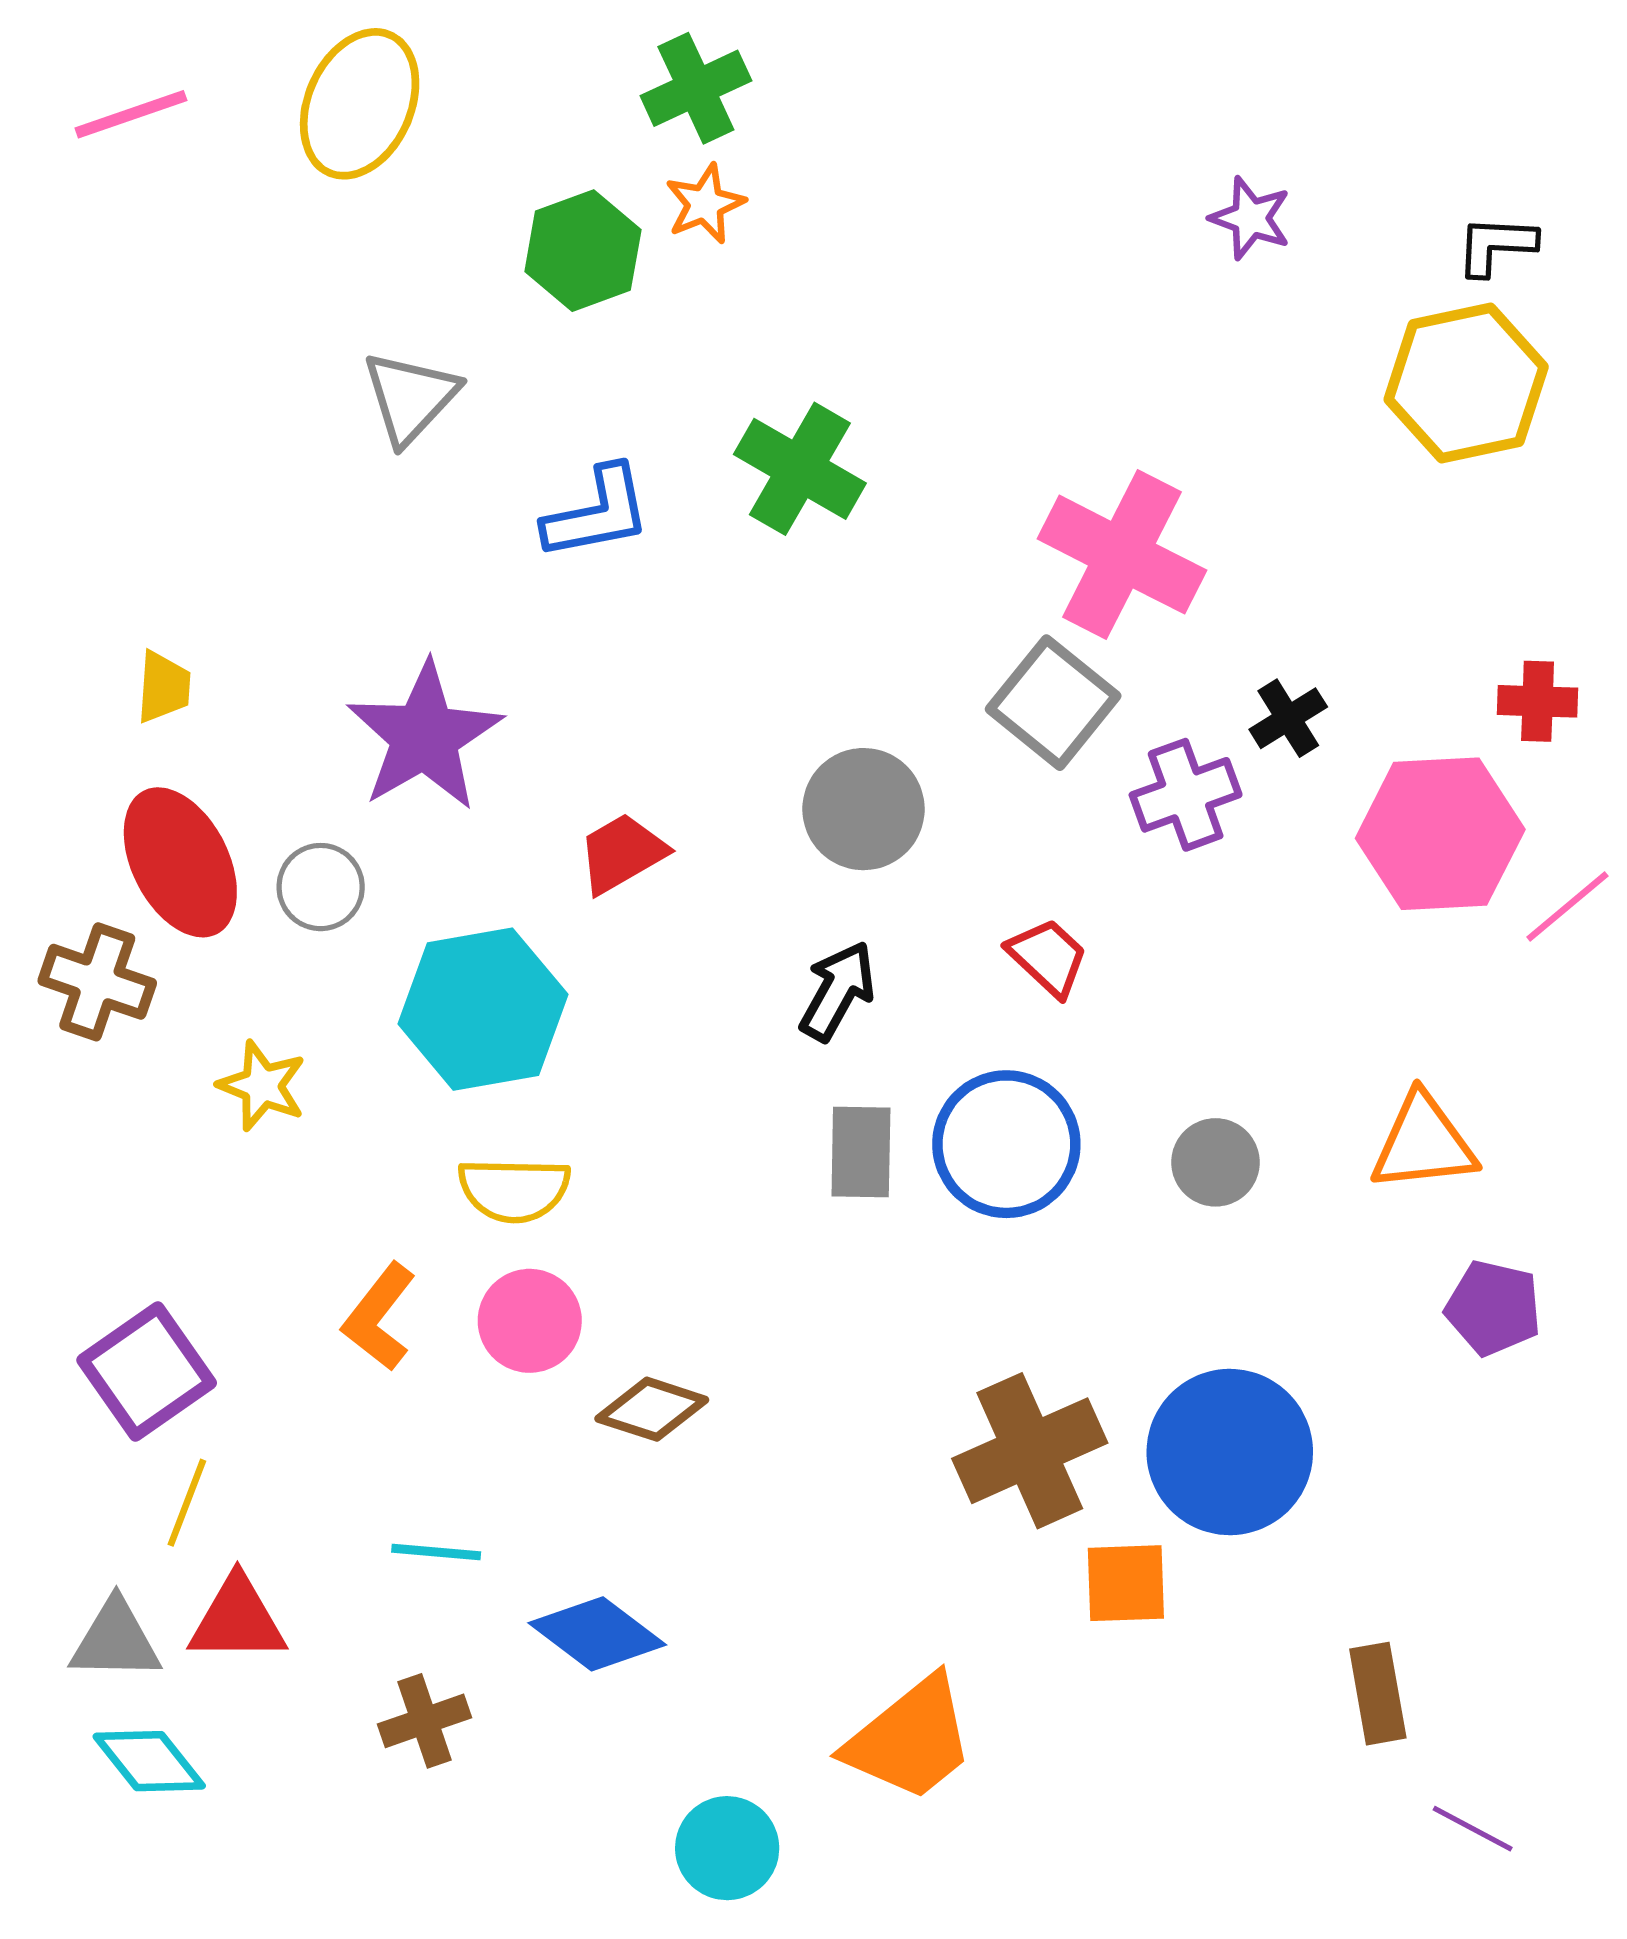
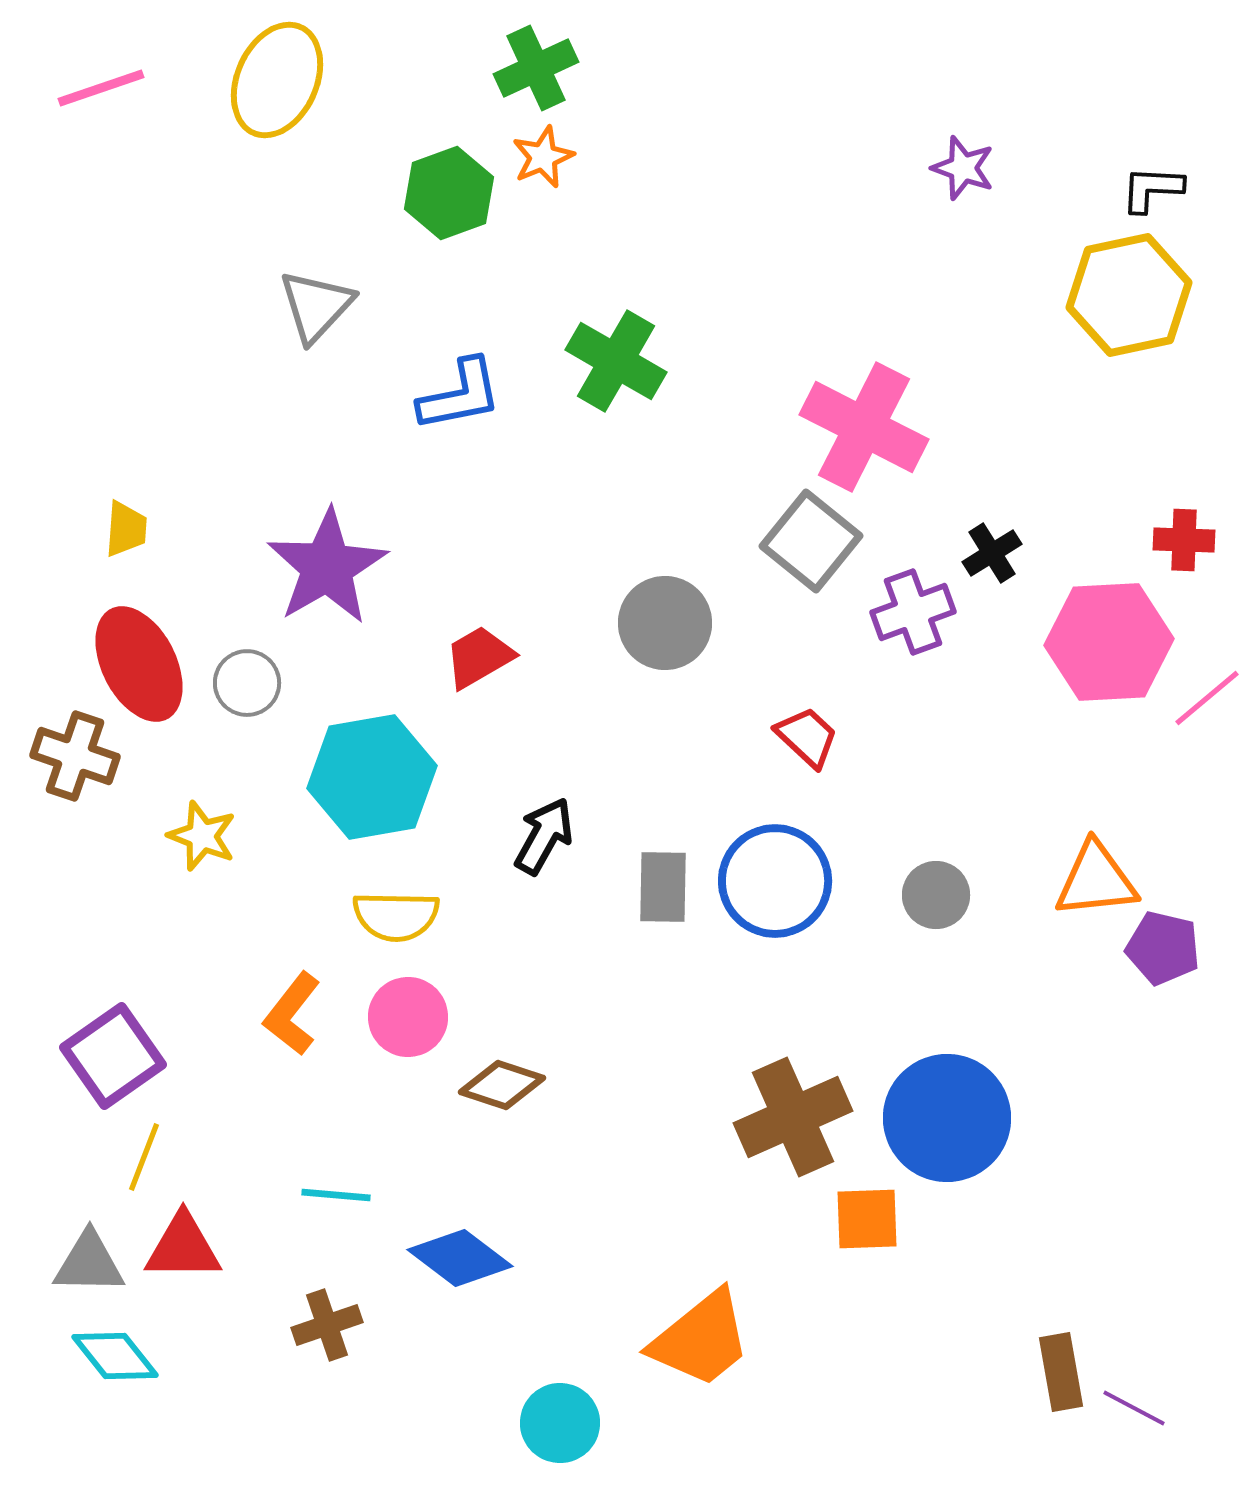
black arrow: (838, 991) -> (544, 836), moved
purple pentagon: (1493, 1308) -> (1163, 948), moved
brown rectangle: (1378, 1694) -> (1061, 1372), moved

